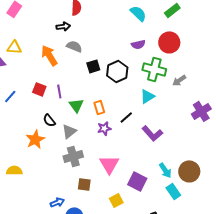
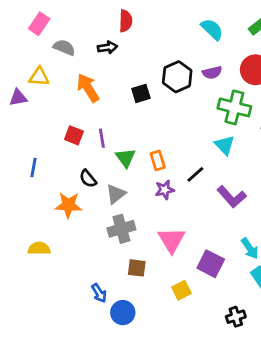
gray semicircle: (74, 46) -> (64, 47), moved
black square: (93, 66) -> (141, 93), moved
black hexagon: (117, 71) -> (177, 77), moved
blue line: (10, 96) -> (33, 167), moved, turned -32
cyan triangle: (147, 96) -> (225, 145), turned -42
orange star: (35, 139) -> (68, 205), turned 30
blue arrow: (57, 202) -> (99, 293), turned 80

